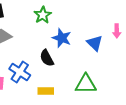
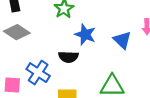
black semicircle: (47, 58) -> (68, 57), turned -60

